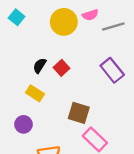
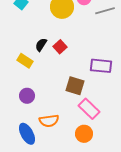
purple rectangle: (112, 70) -> (101, 66), moved, turned -45
yellow rectangle: (35, 93) -> (25, 61), moved

